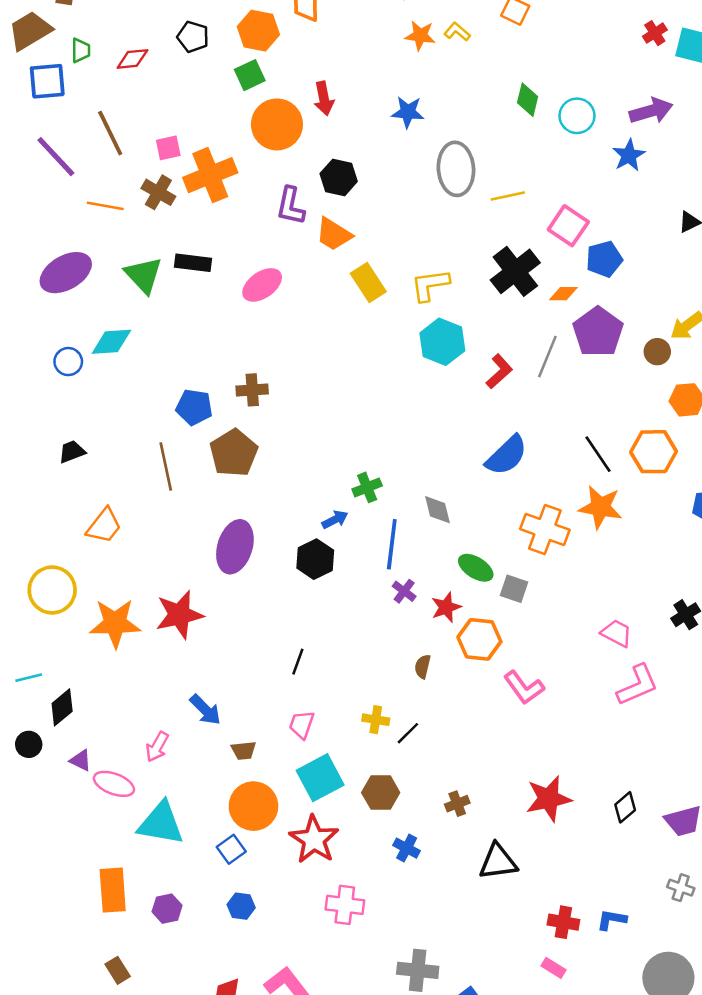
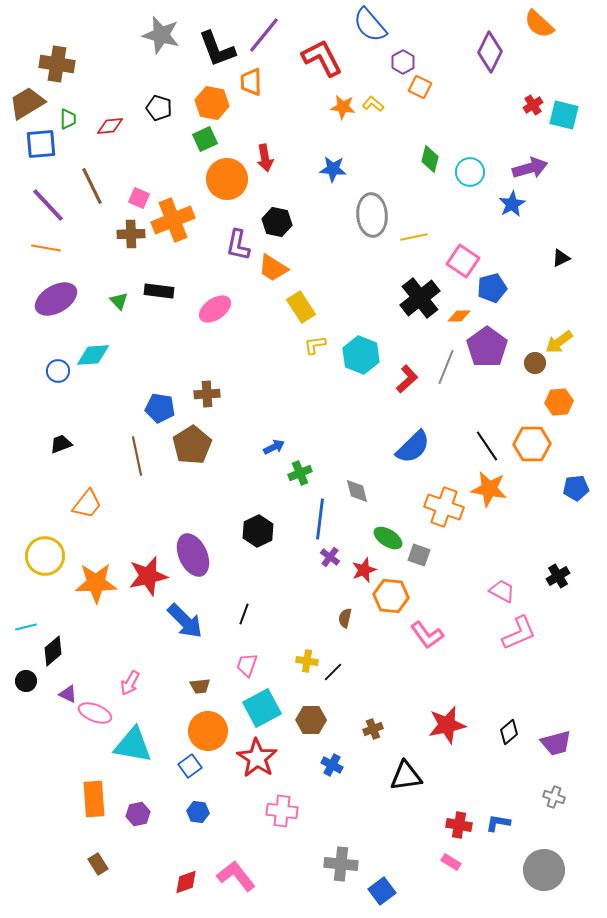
pink square: (168, 148) -> (139, 198), turned 35
brown cross: (158, 192) -> (131, 234), turned -32
orange line: (105, 206) -> (46, 248), moved
green triangle: (144, 275) -> (119, 301), size x0.6
yellow L-shape: (430, 285) -> (315, 345), moved, size x0.7
blue arrow: (335, 520) -> (274, 447), moved
purple ellipse: (235, 547) -> (193, 555), moved, turned -42
blue arrow: (205, 710) -> (185, 621), moved, size x1.4

